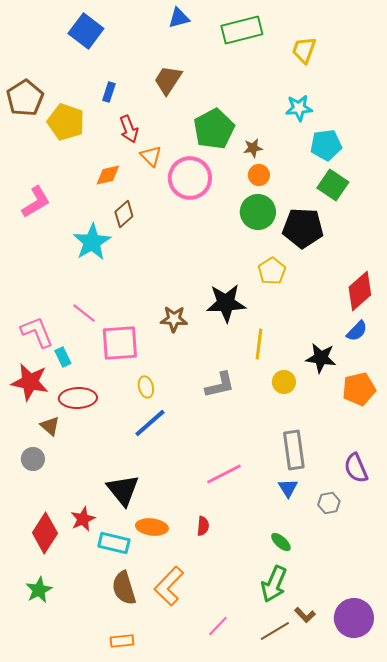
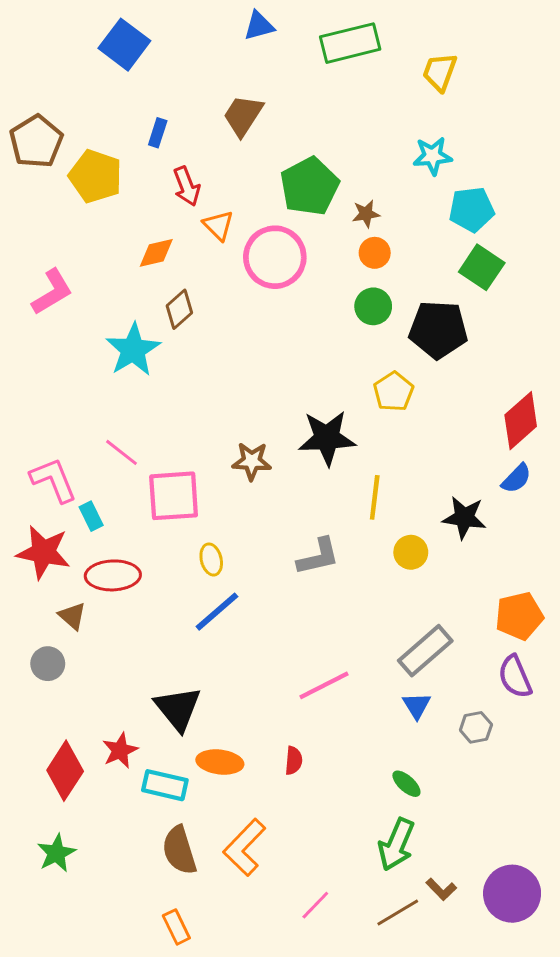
green circle: (258, 212) -> (373, 306), size x0.7
orange pentagon: (359, 389) -> (519, 616), moved
gray rectangle: (294, 450) -> (425, 651), turned 57
orange rectangle: (122, 641) -> (176, 927), turned 70

